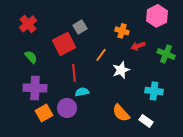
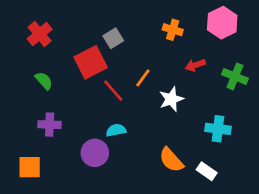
orange cross: (122, 31) -> (173, 30), moved
red line: (74, 73) -> (113, 91), moved, turned -36
purple cross: (35, 88) -> (50, 125), size x0.7
orange square: (44, 113) -> (30, 167), moved, turned 30

